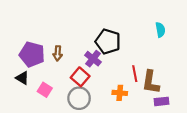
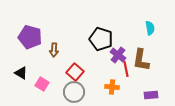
purple pentagon: (32, 54) -> (30, 37), moved
purple cross: (93, 59) -> (118, 55), moved
brown L-shape: (151, 82) -> (141, 60), moved

